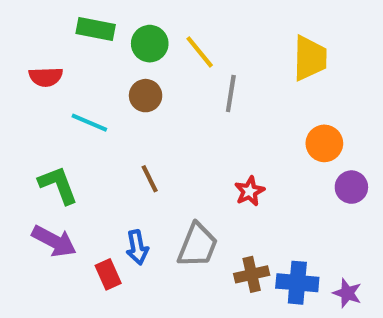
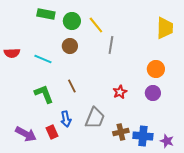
yellow trapezoid: (310, 58) -> (165, 28), moved
red semicircle: (46, 77) -> (12, 53), moved
green L-shape: (58, 185) -> (44, 94), moved
purple circle: (351, 187) -> (153, 93), moved
purple arrow: (54, 241) -> (26, 134), moved

